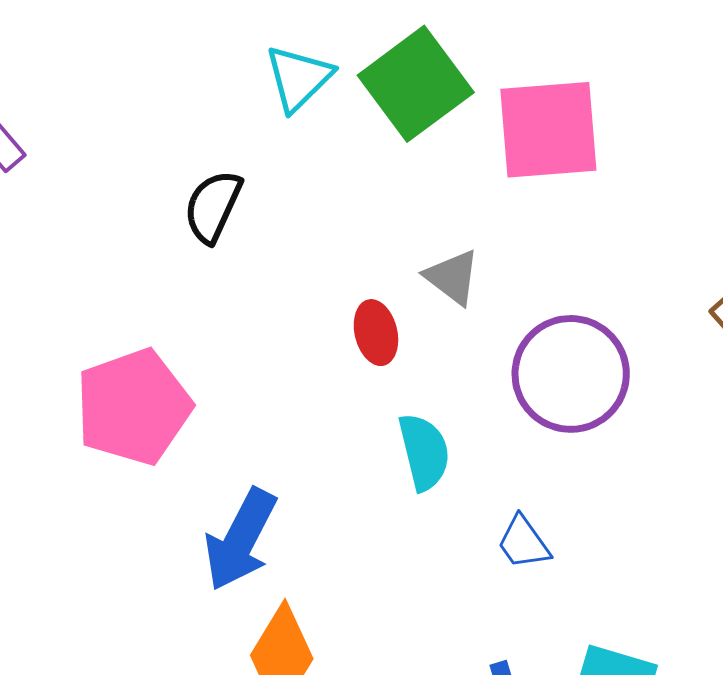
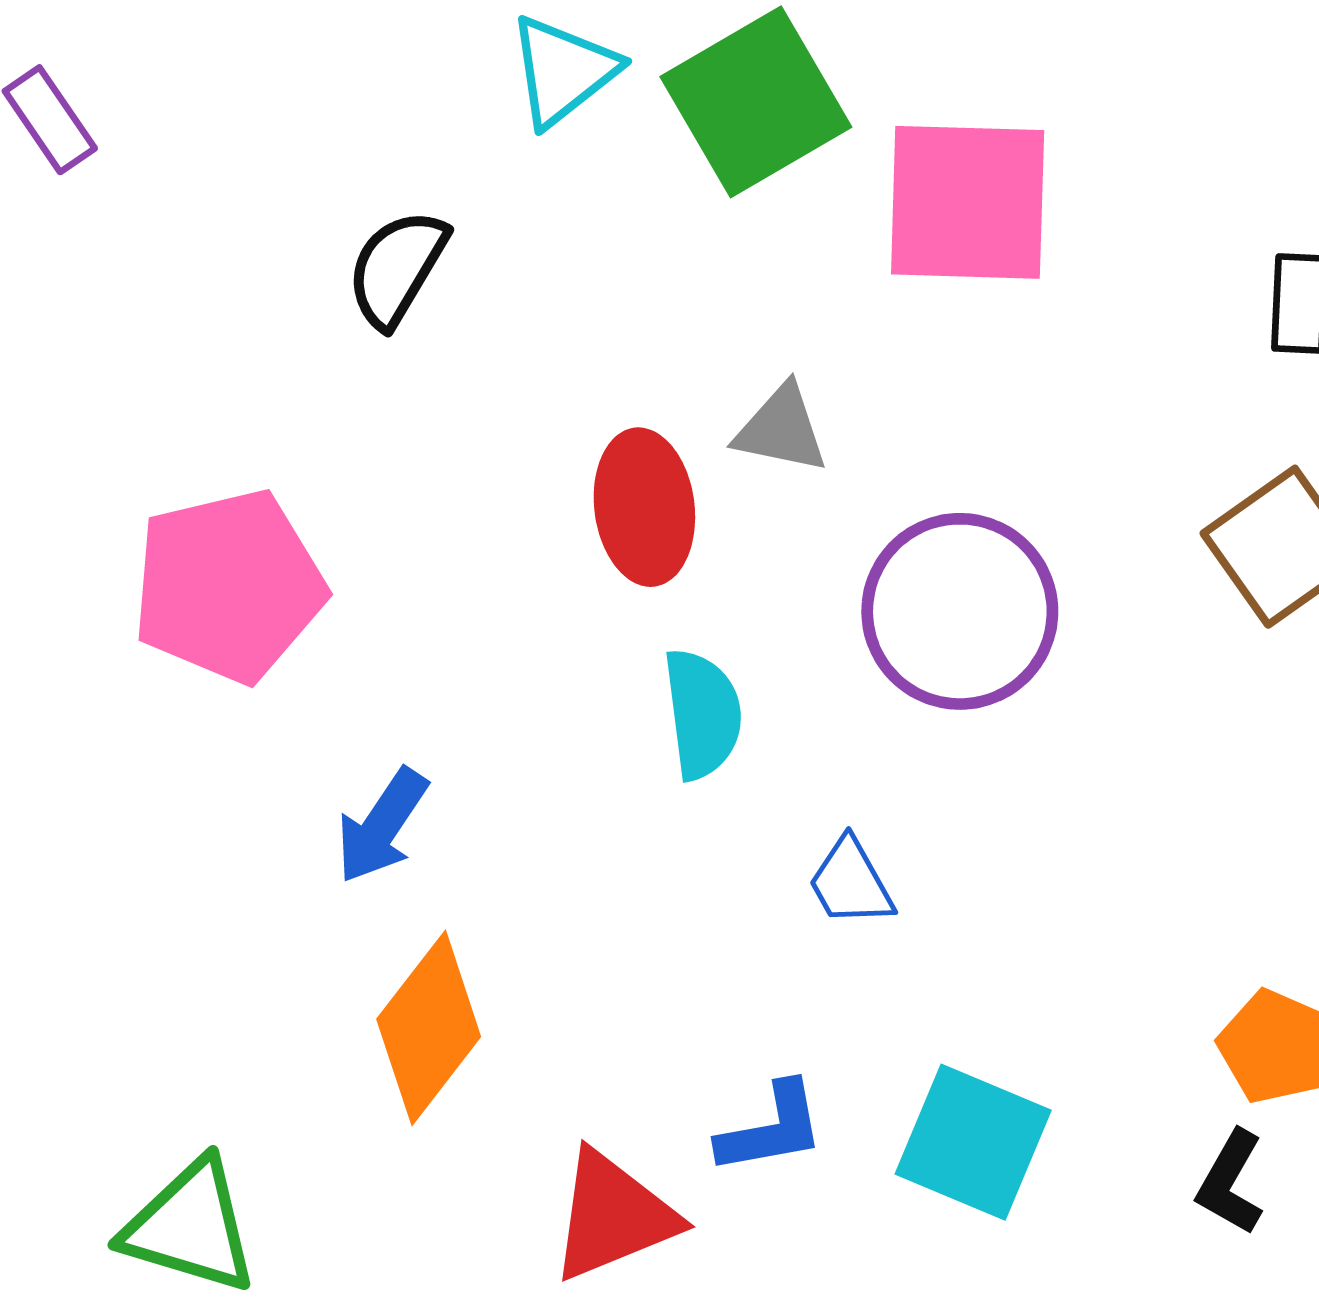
gray triangle: (452, 277) -> (781, 429), turned -32
red ellipse: (376, 333) -> (644, 507), size x1.4
blue arrow: (240, 540) -> (382, 826), size x0.7

